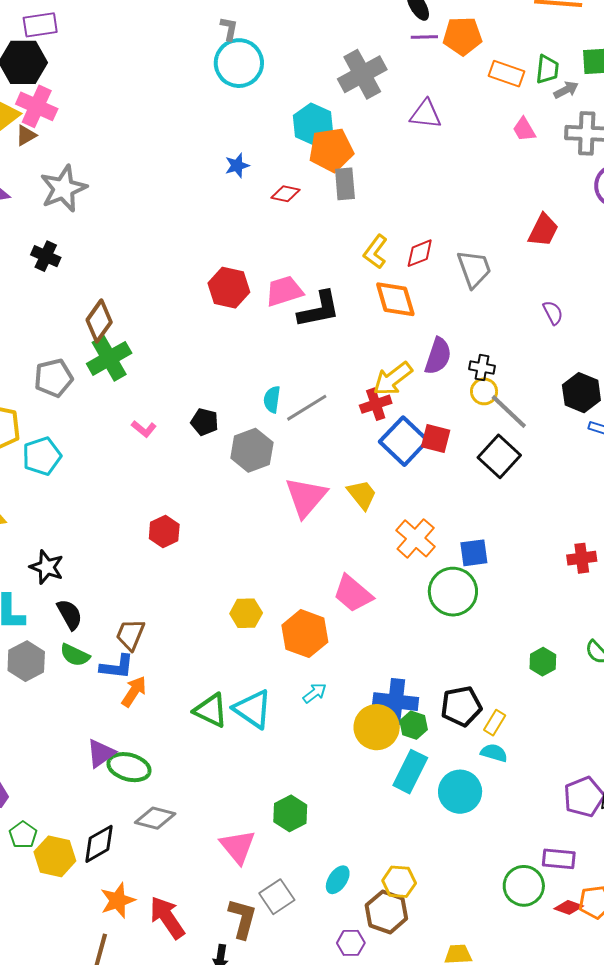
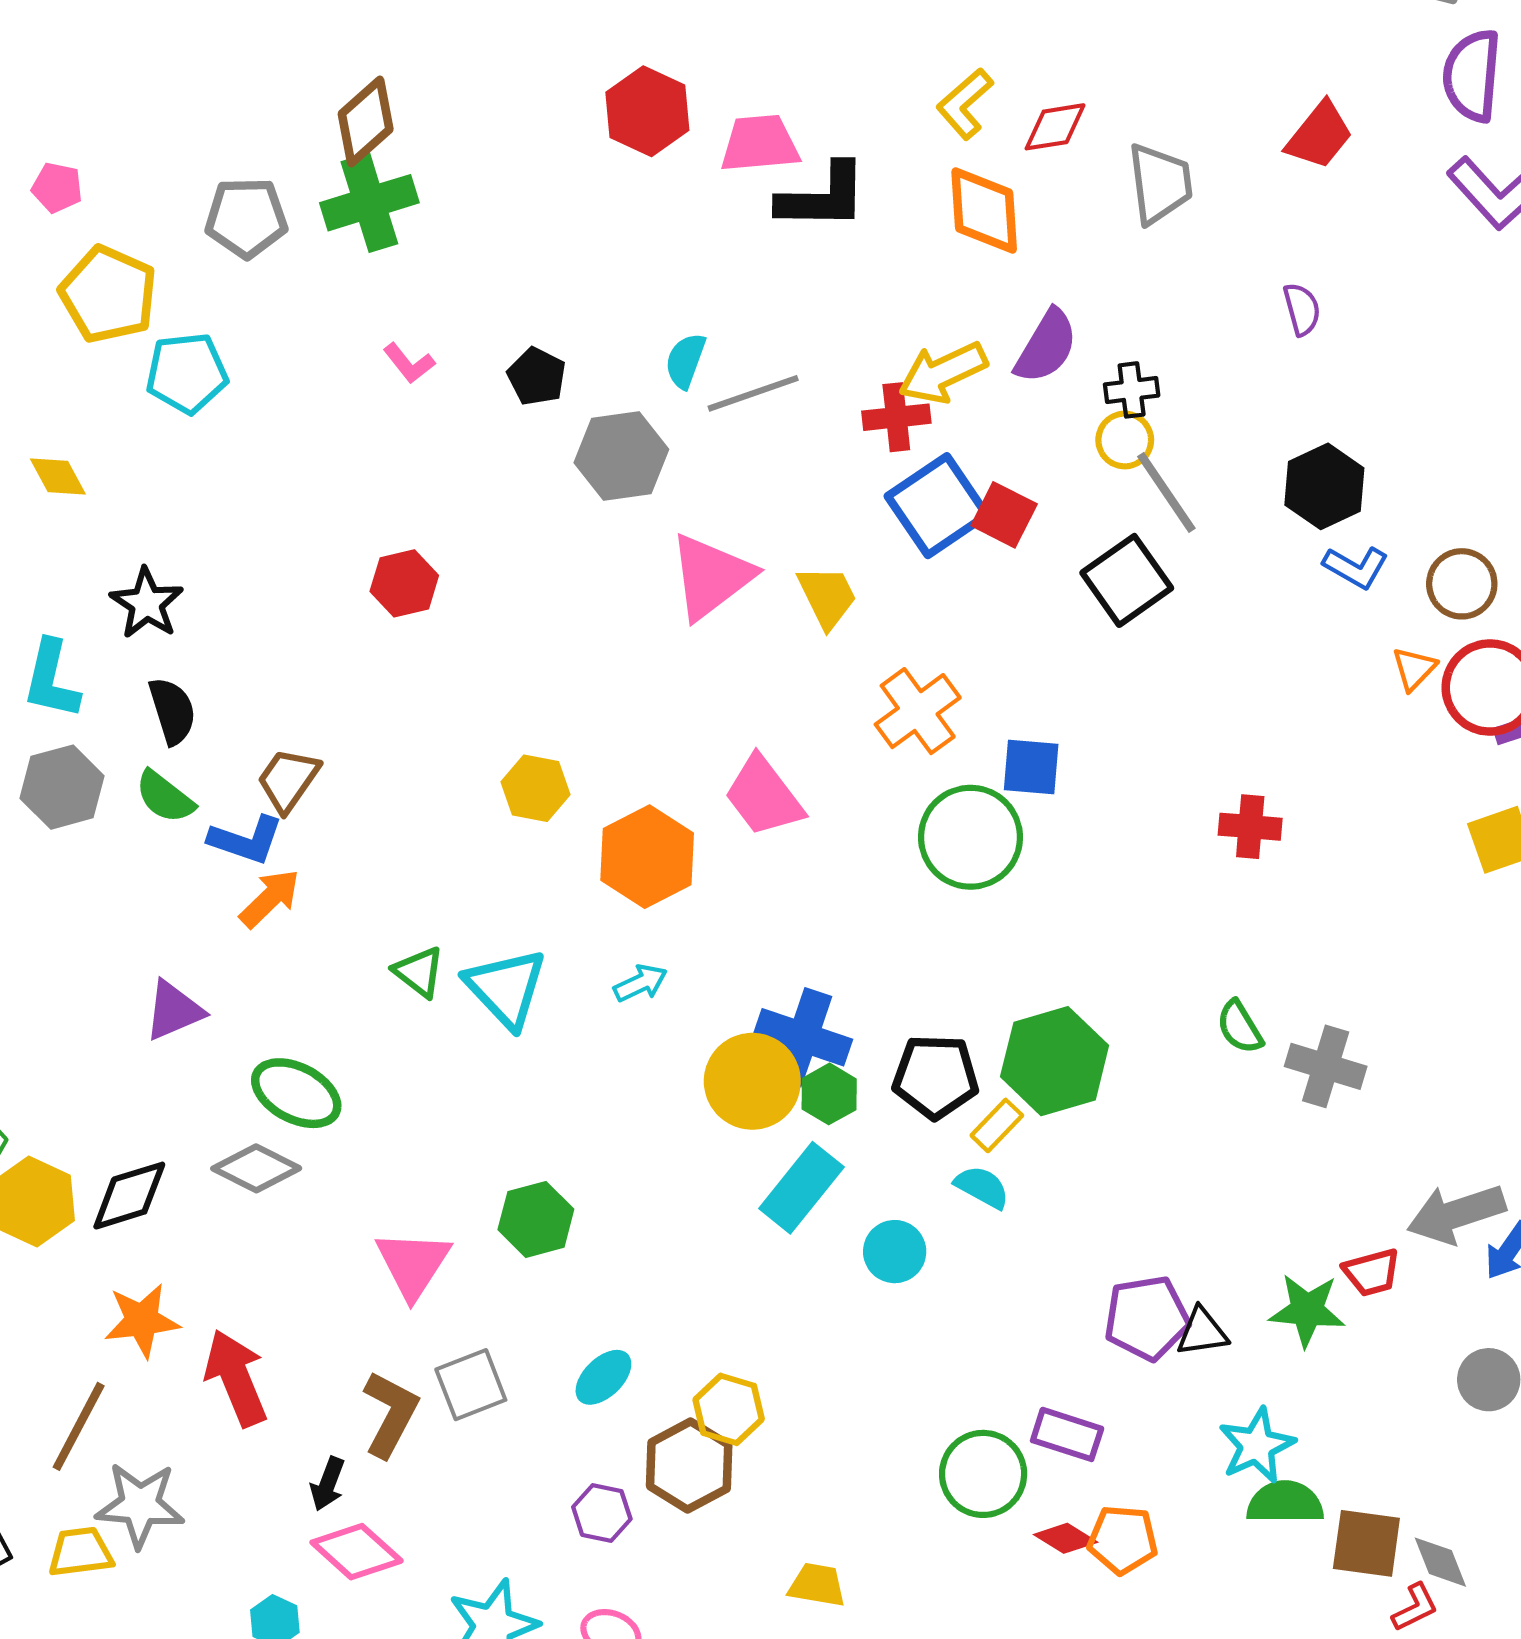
black cross: (482, 368) -> (1132, 390), turned -30
green hexagon: (543, 662) -> (1055, 1061), moved, size x1.8
green triangle: (211, 710) -> (419, 972), size x0.7
green ellipse: (129, 767) -> (296, 1093), moved
cyan circle: (460, 792) -> (895, 1252), size x0.7

